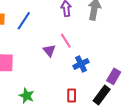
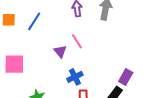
blue cross: (81, 64) -> (75, 77), moved

